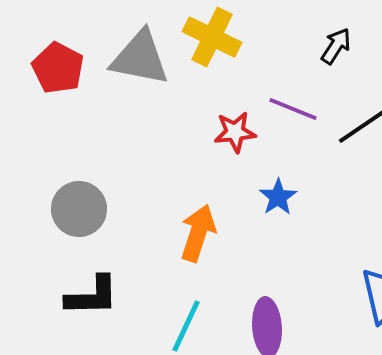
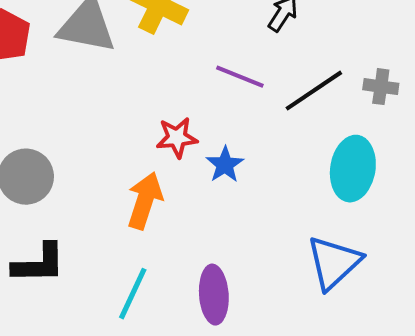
red star: (235, 132) -> (177, 138), moved

